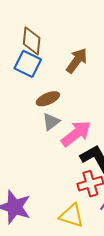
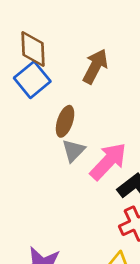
blue square: (28, 64) -> (32, 80), turned 32
brown ellipse: (48, 99) -> (65, 121), turned -40

